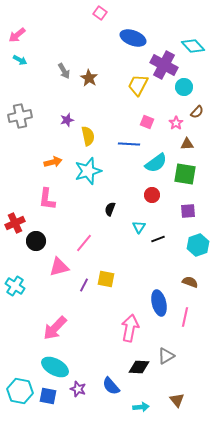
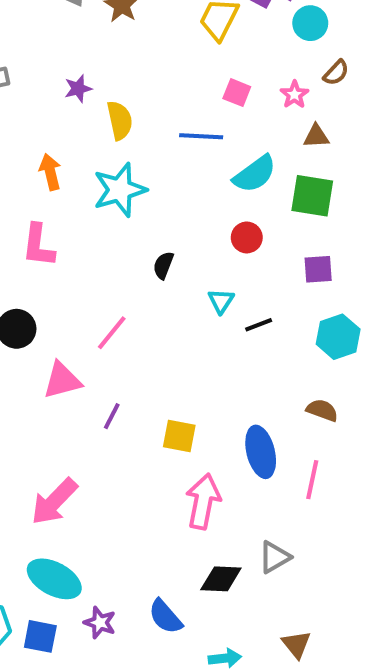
orange arrow: (53, 162) -> (50, 172), turned -90
yellow square: (106, 279) -> (179, 436), moved

